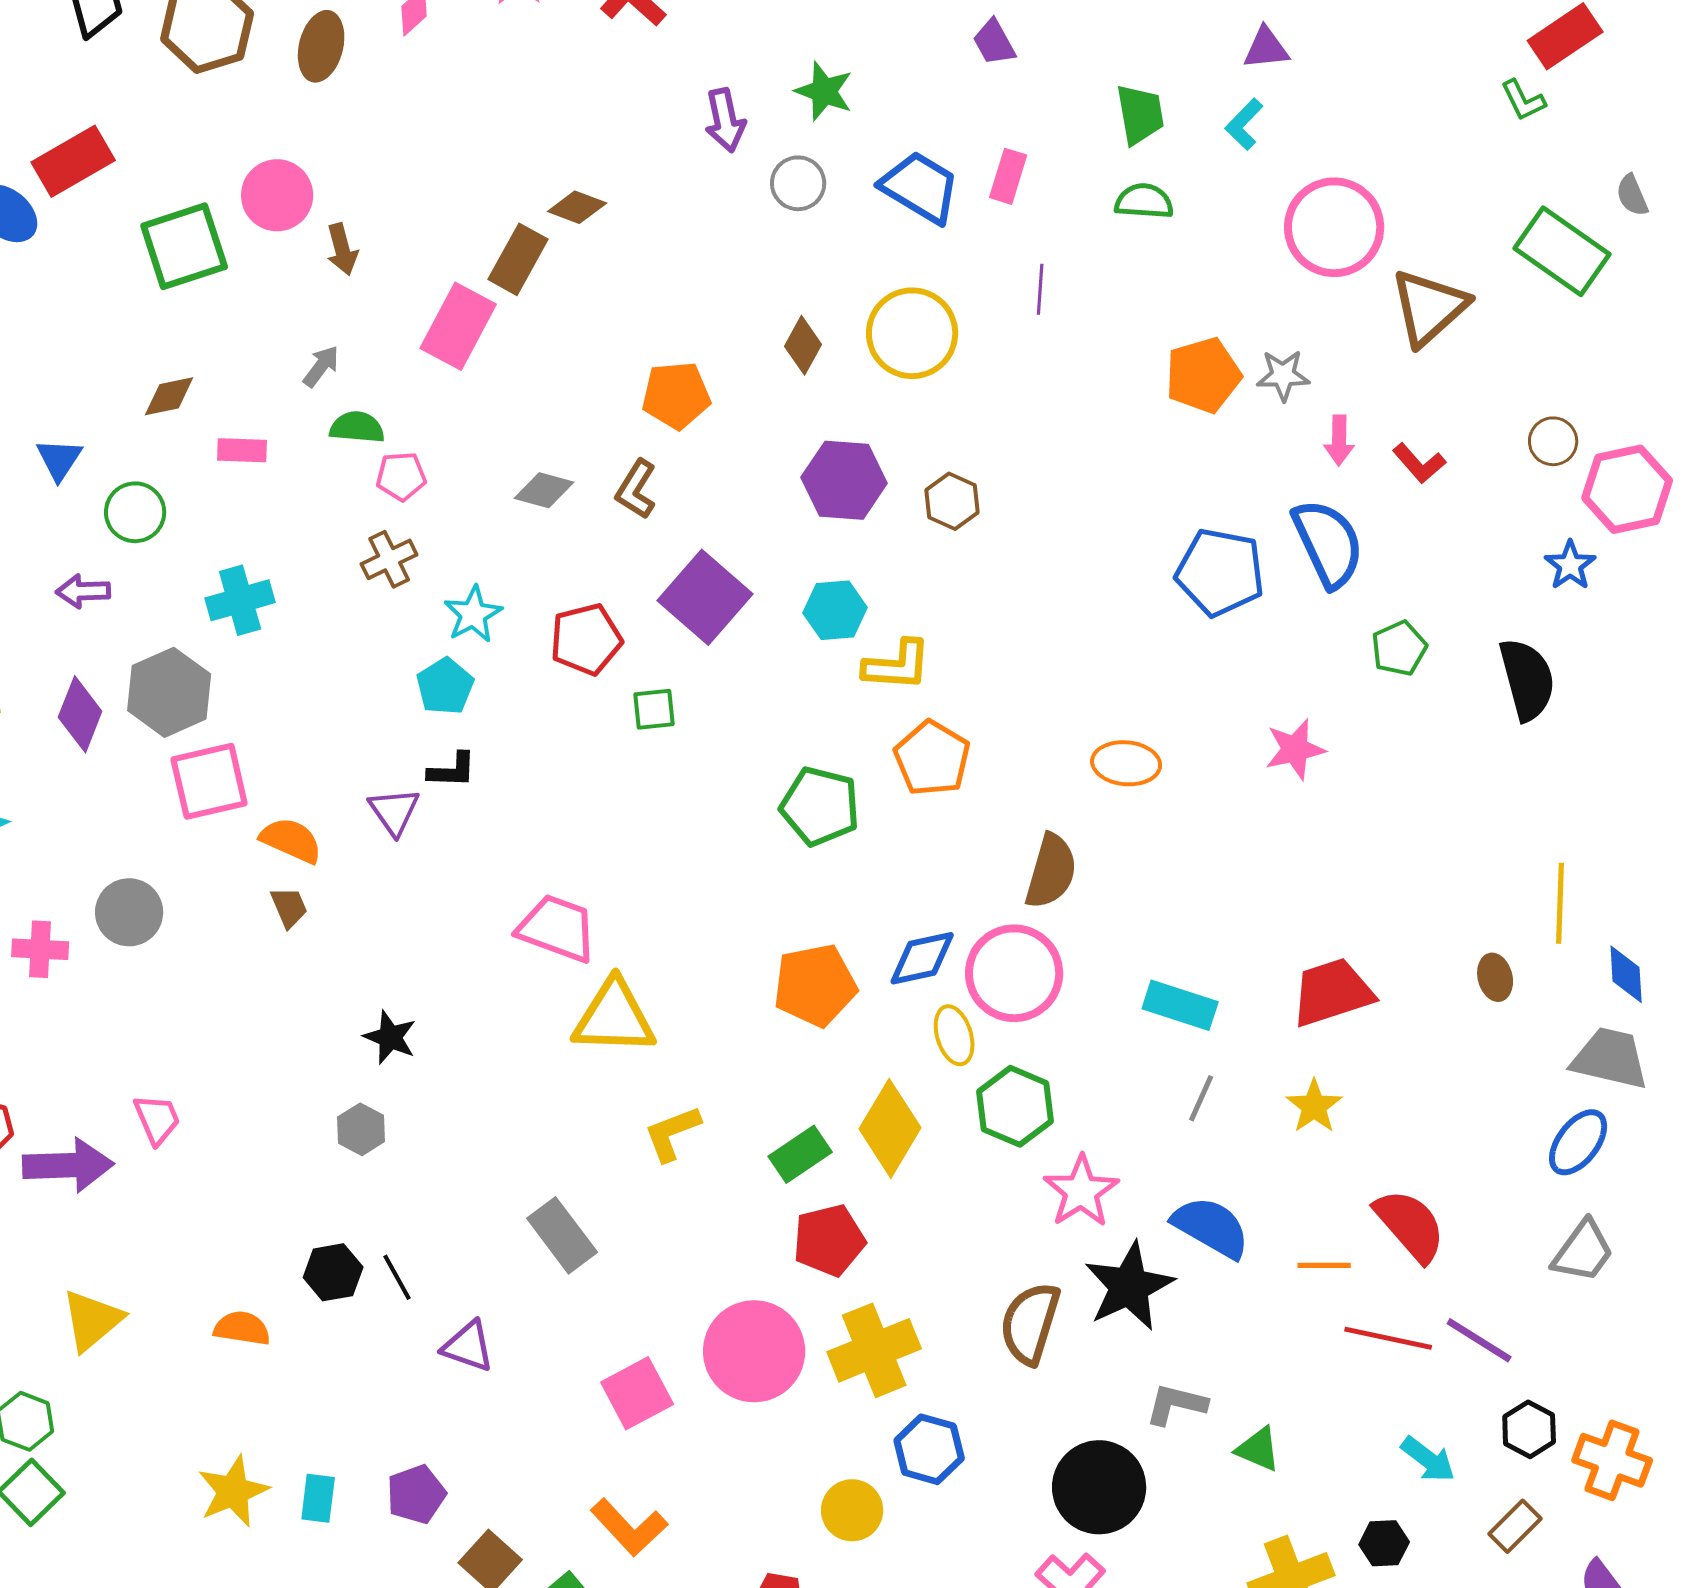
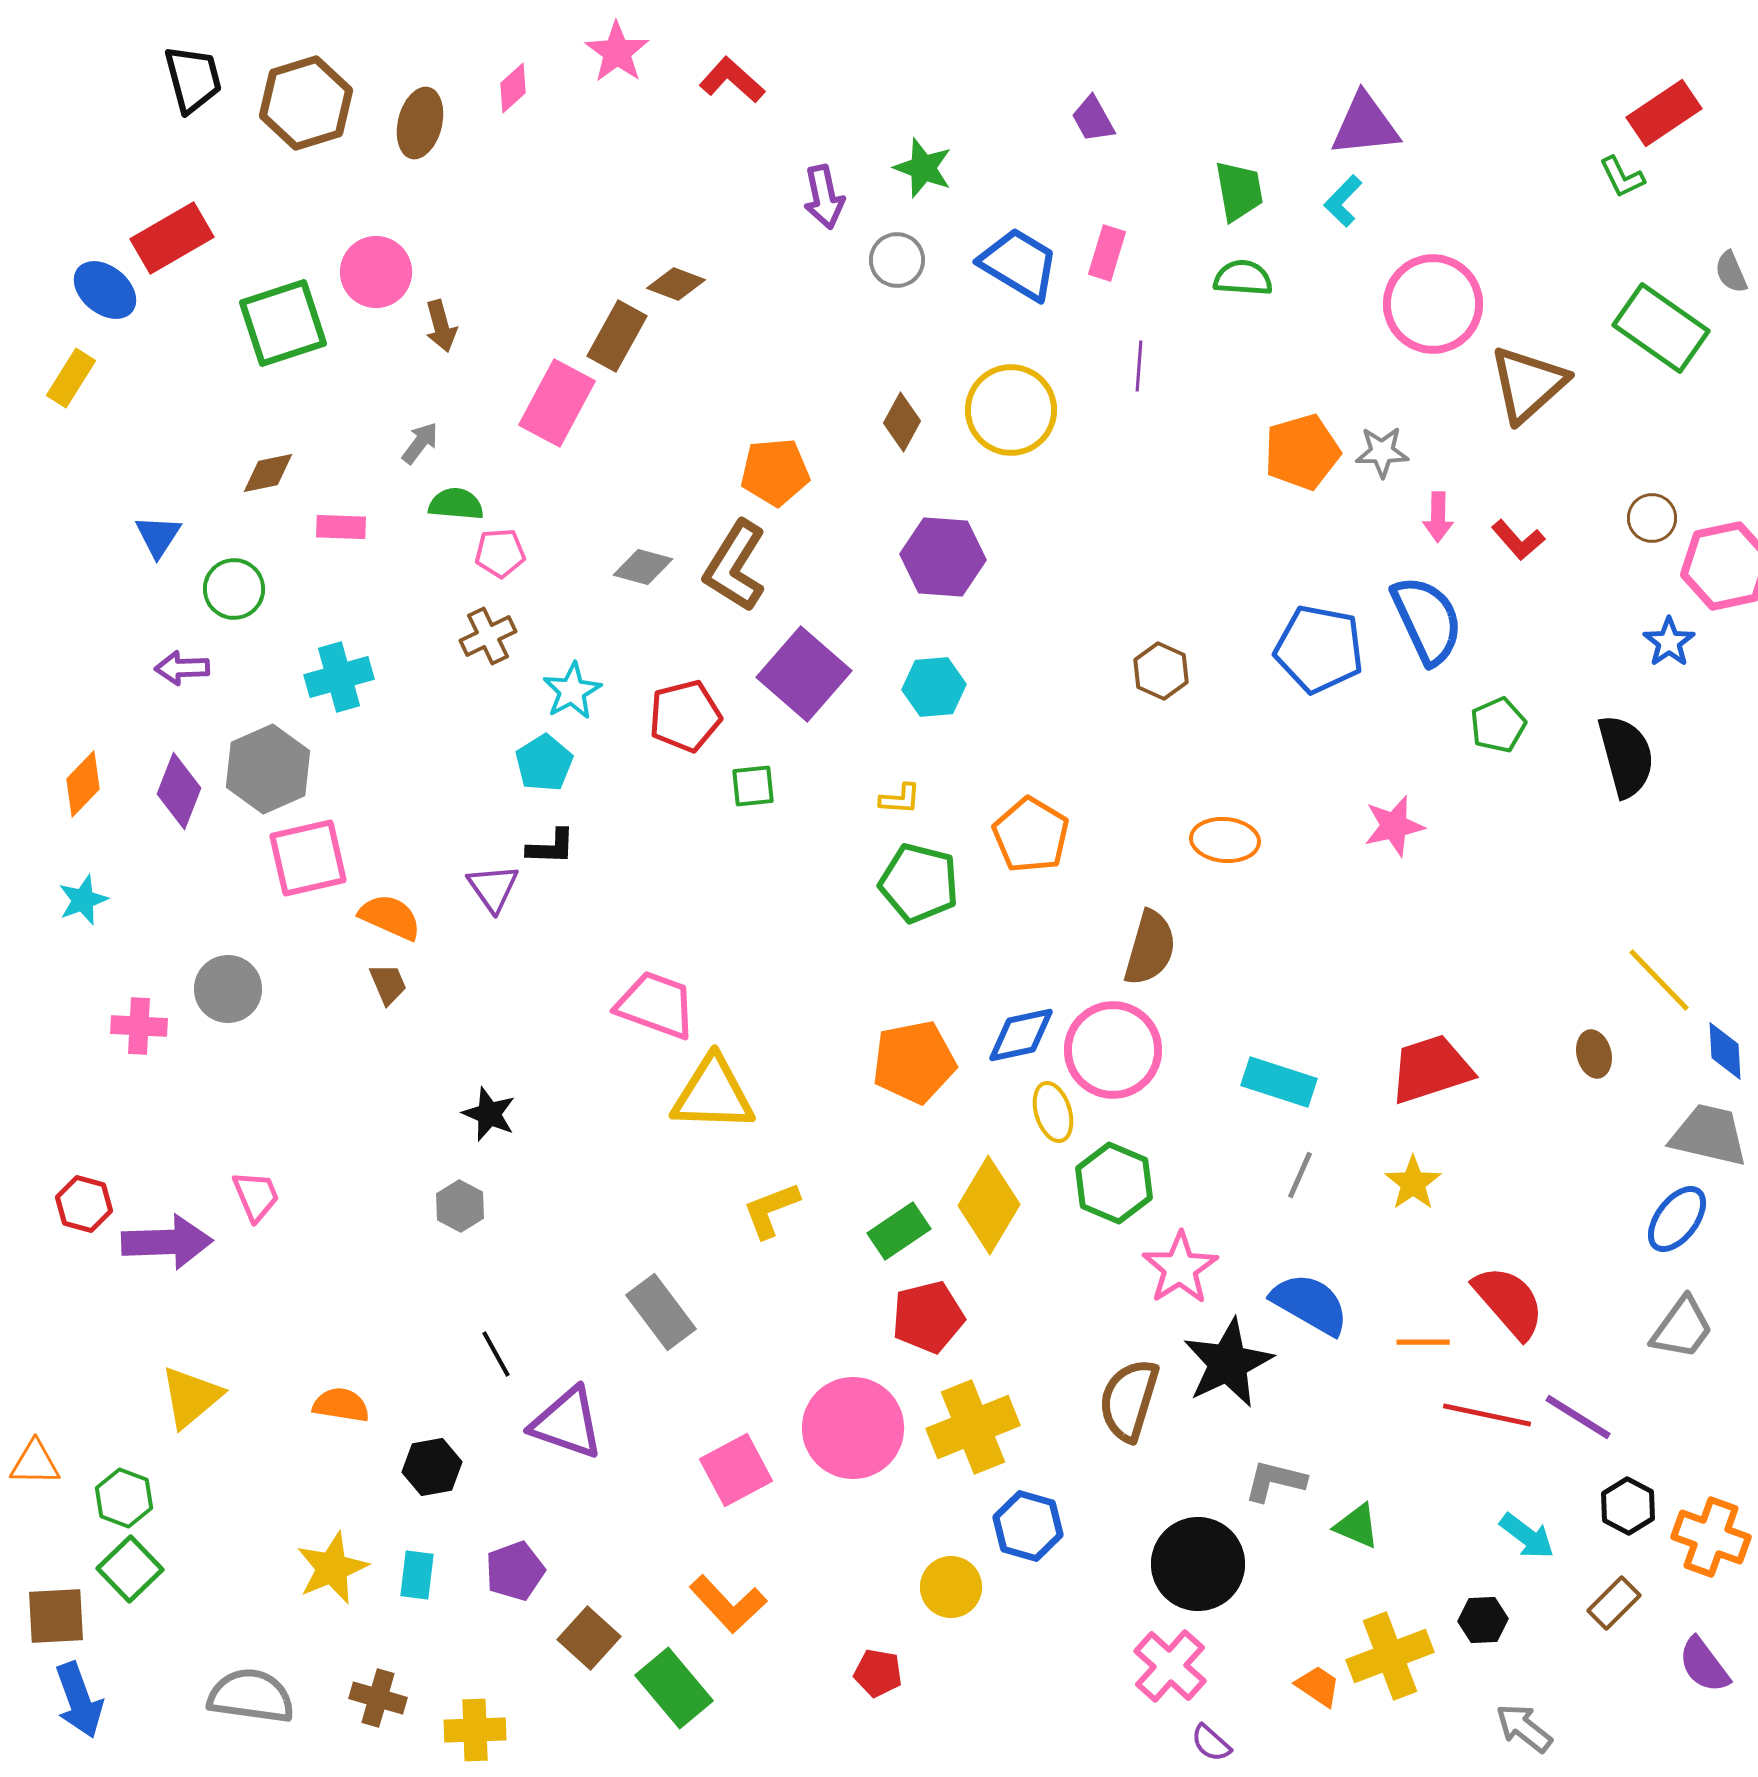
purple triangle: (1266, 48) -> (1365, 125), size x1.5
brown L-shape: (636, 489) -> (735, 566), size x1.5
brown hexagon: (952, 501) -> (1161, 671), moved
yellow L-shape: (897, 665) -> (900, 799), moved, size x0.6
yellow line: (1560, 903) -> (1659, 980), turned -46
black hexagon: (333, 1272) -> (432, 1467), moved
purple triangle: (468, 1346) -> (567, 1423), size x1.4

